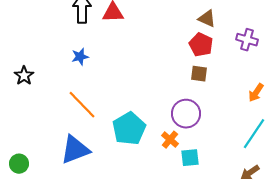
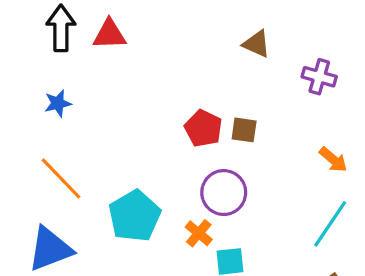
red pentagon: (201, 45) -> (203, 128), moved
orange arrow: (256, 93) -> (333, 160), turned -84

